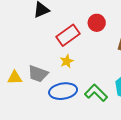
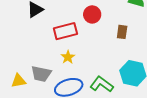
red rectangle: (68, 35) -> (65, 31), turned 30

